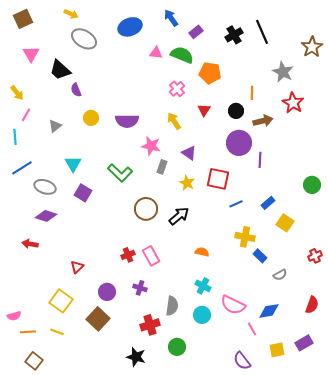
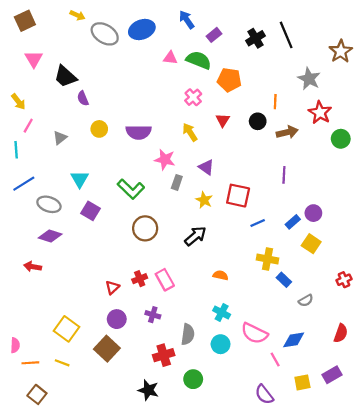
gray ellipse: (84, 39) -> (105, 34), moved
purple circle: (239, 143) -> (313, 213), moved, size x0.6
green circle: (312, 185) -> (341, 139), moved
brown circle: (146, 209) -> (145, 228), moved
red triangle: (77, 267) -> (112, 287), moved
pink semicircle: (14, 316) -> (15, 345), turned -72

